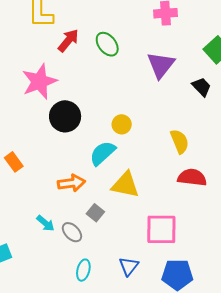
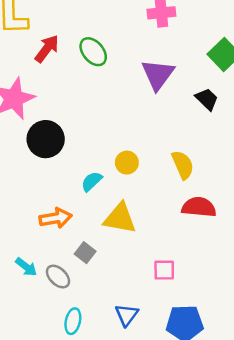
yellow circle: (122, 124) -> (127, 163), moved
cyan semicircle: (103, 153) -> (92, 181), size x0.7
pink square: (161, 229) -> (164, 270), size x0.6

